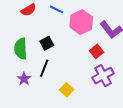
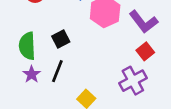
red square: (97, 51) -> (145, 51), moved
purple star: (24, 79) -> (32, 74), moved

